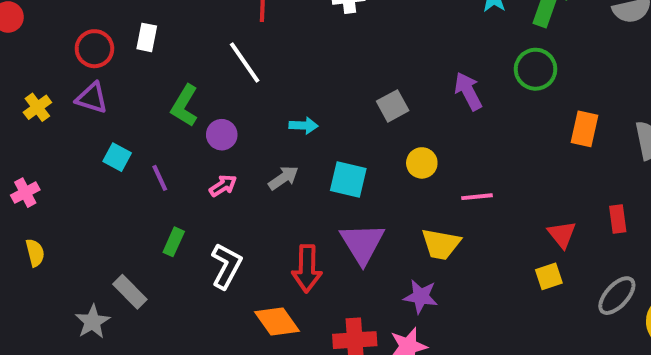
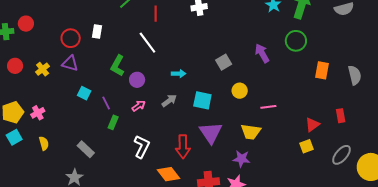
red triangle: (562, 234) -> (312, 125), turned 35
green rectangle: (174, 242) -> (113, 122), moved
gray rectangle: (130, 292) -> (86, 149), moved

